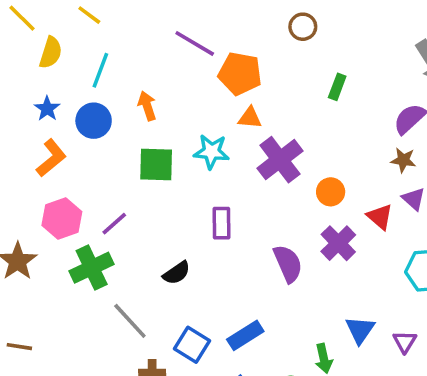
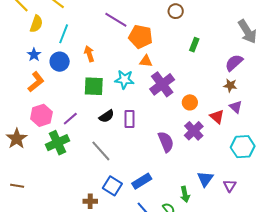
black semicircle: (177, 273) -> (107, 116), moved
gray line: (130, 321) -> (101, 151), moved

